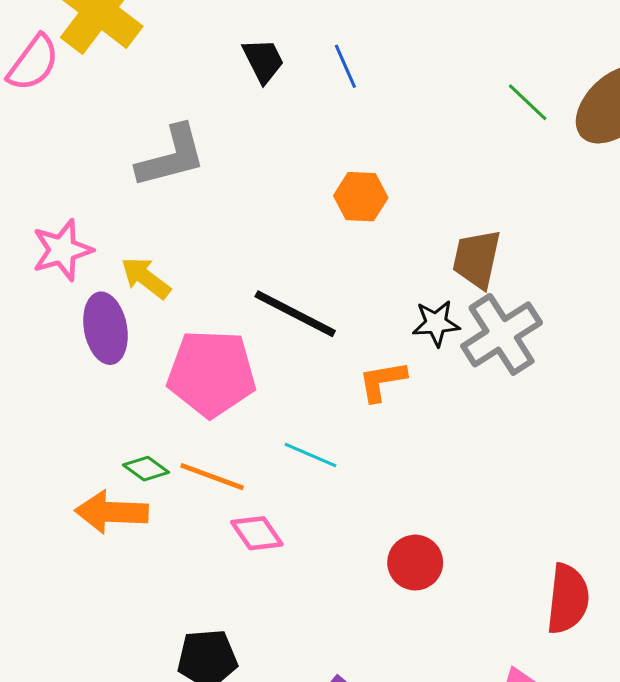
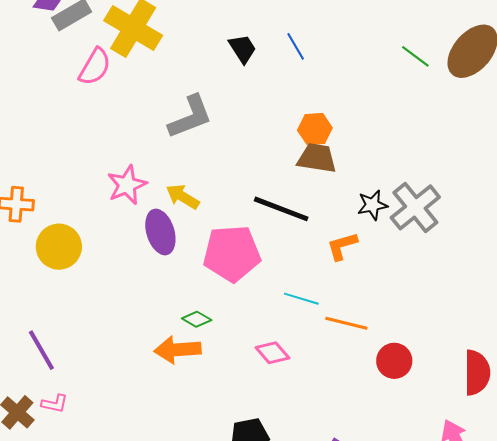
brown trapezoid: (477, 259) -> (317, 158), moved, turned 93
orange line: (212, 477) -> (346, 323), moved
red circle: (415, 563) -> (394, 361), moved

